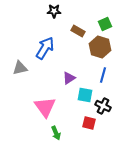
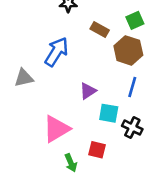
pink triangle: (45, 107) -> (56, 129), turned 35
red square: (89, 123) -> (97, 150), moved

